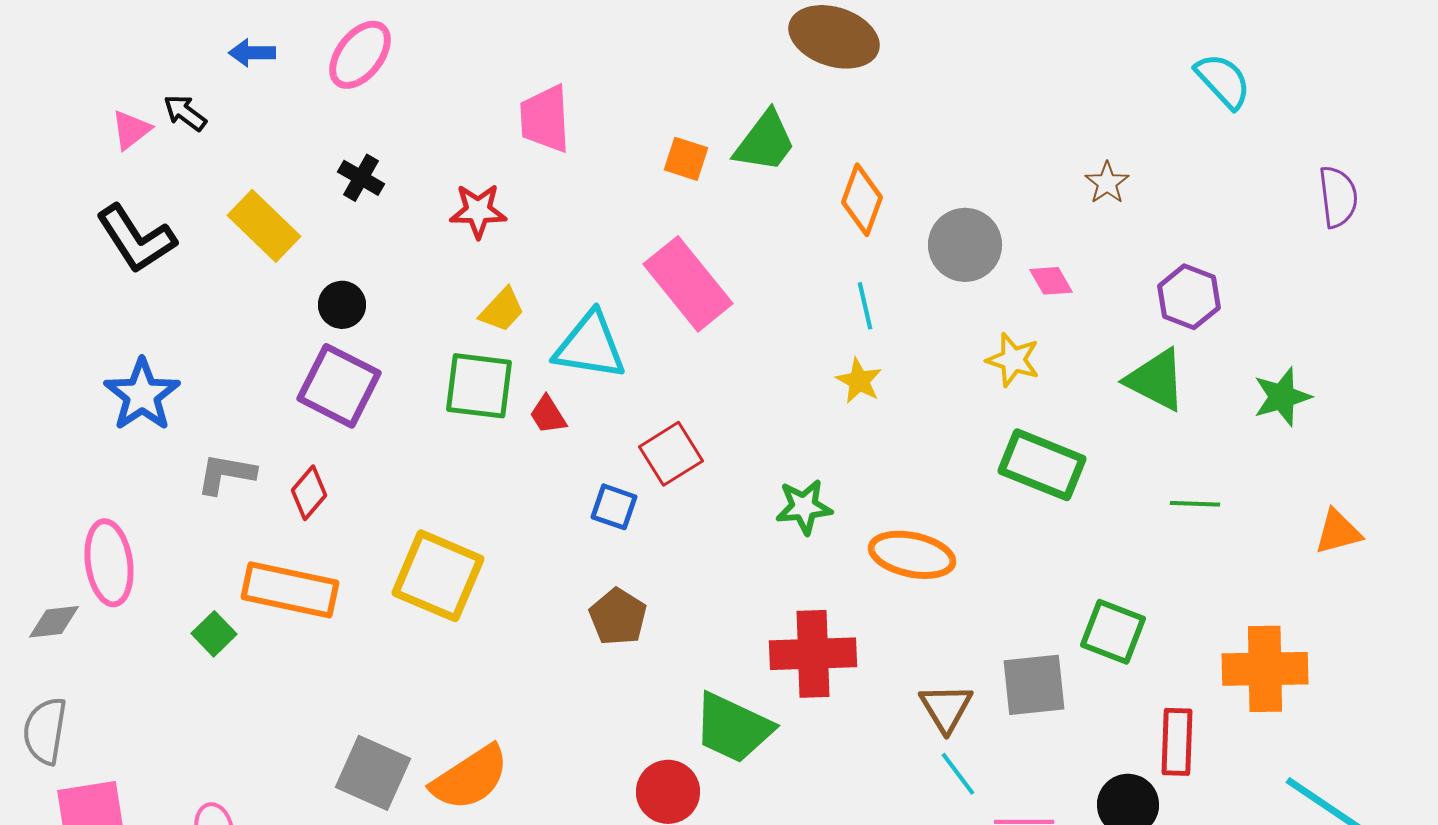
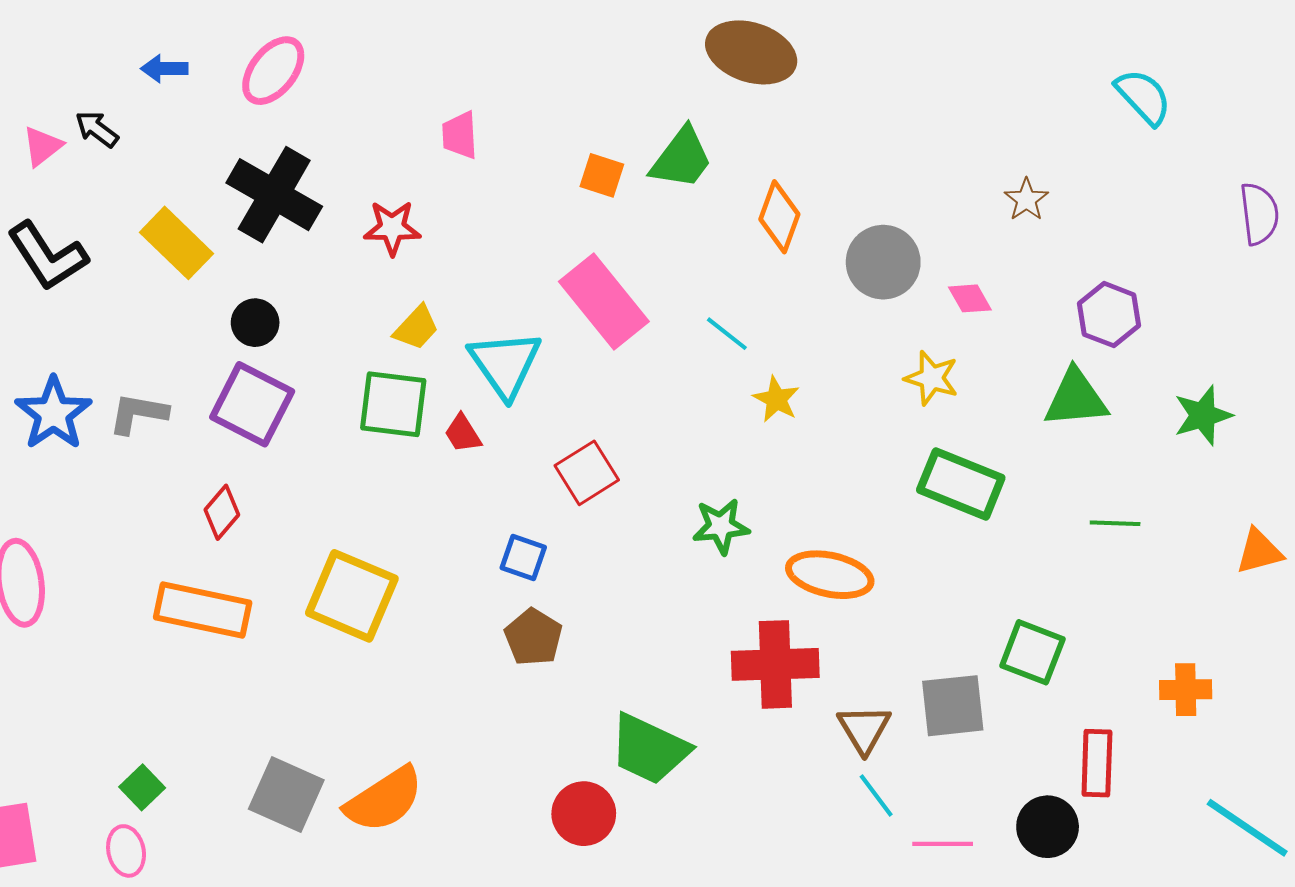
pink trapezoid: (545, 119) -> (460, 135), size x0.7
black cross: (361, 178) -> (274, 195), size x2.0
cyan line: (865, 306) -> (727, 334), moved, turned -39
cyan triangle: (590, 346) -> (505, 364), turned 46
green triangle: (1156, 380) -> (1076, 398), turned -32
gray L-shape: (226, 474) -> (138, 413), moved
blue square: (614, 507) -> (523, 558), moved
green square: (214, 634) -> (142, 787), moved
red cross: (813, 654) -> (775, 664), moved
orange cross: (1265, 669) -> (1186, 690), size x0.6

